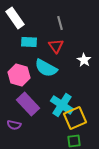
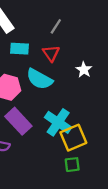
gray line: (60, 23) -> (56, 26), turned 48

